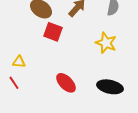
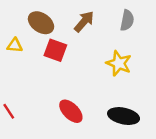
yellow triangle: (19, 62) -> (15, 45), moved

